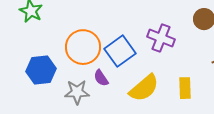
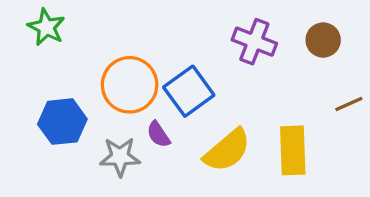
purple cross: (161, 38) -> (254, 42), moved
yellow rectangle: (185, 88) -> (293, 150), size x1.4

